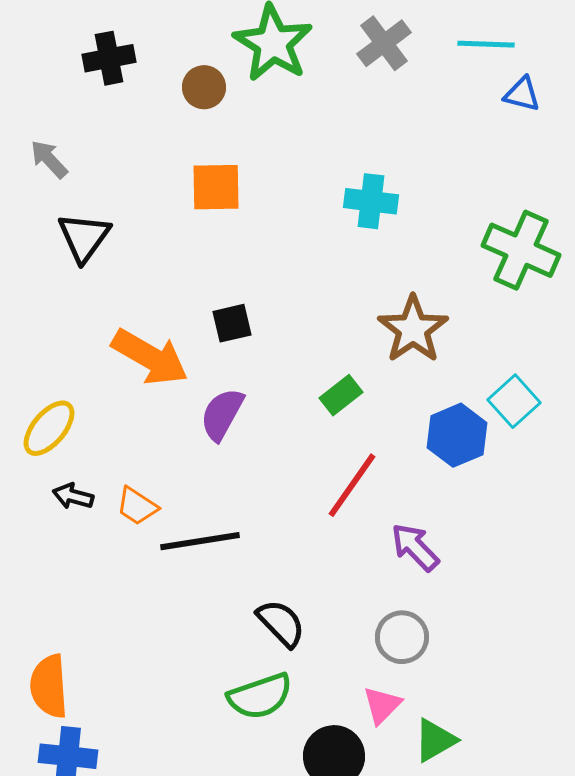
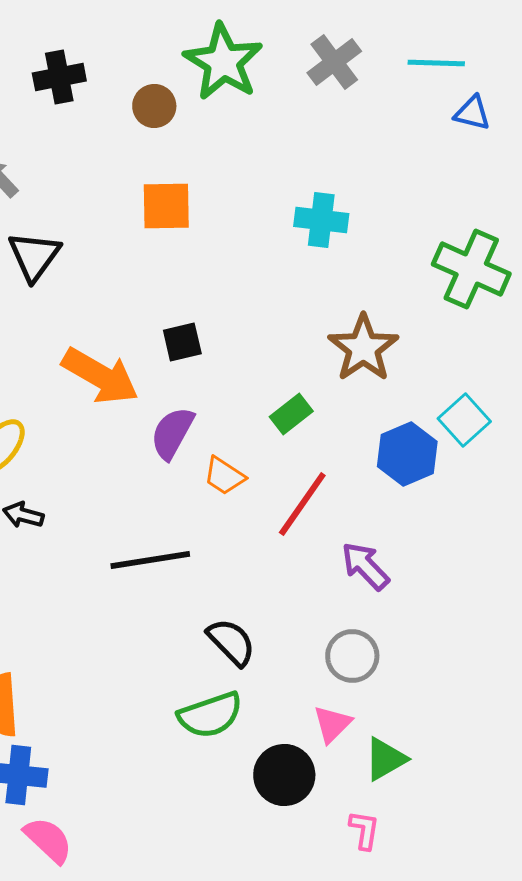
orange trapezoid: (137, 506) -> (224, 476), moved

